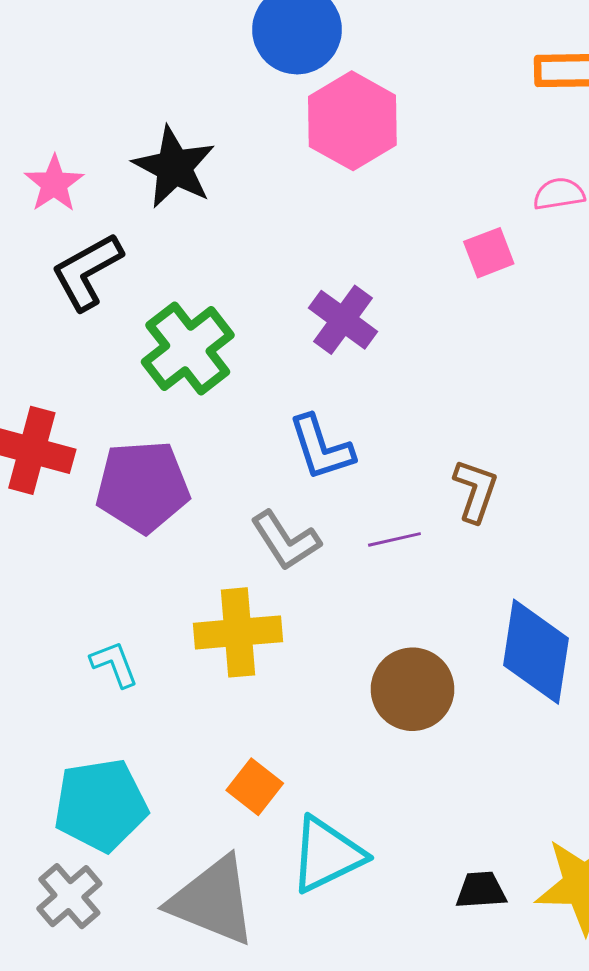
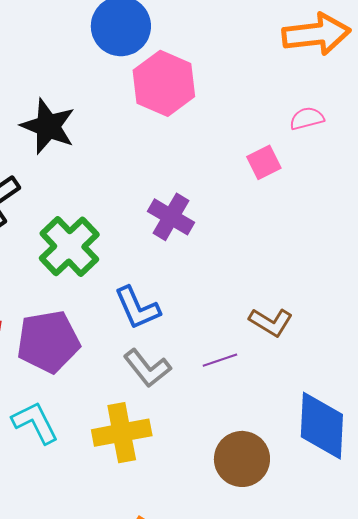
blue L-shape: (321, 448) -> (137, 308), moved
brown L-shape: (476, 491) -> (271, 322), turned 108
cyan L-shape: (114, 664) -> (35, 422), moved, size x1.4

